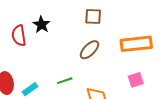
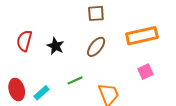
black star: (41, 25) -> (55, 46), moved
red semicircle: (19, 36) -> (24, 41), turned 30

